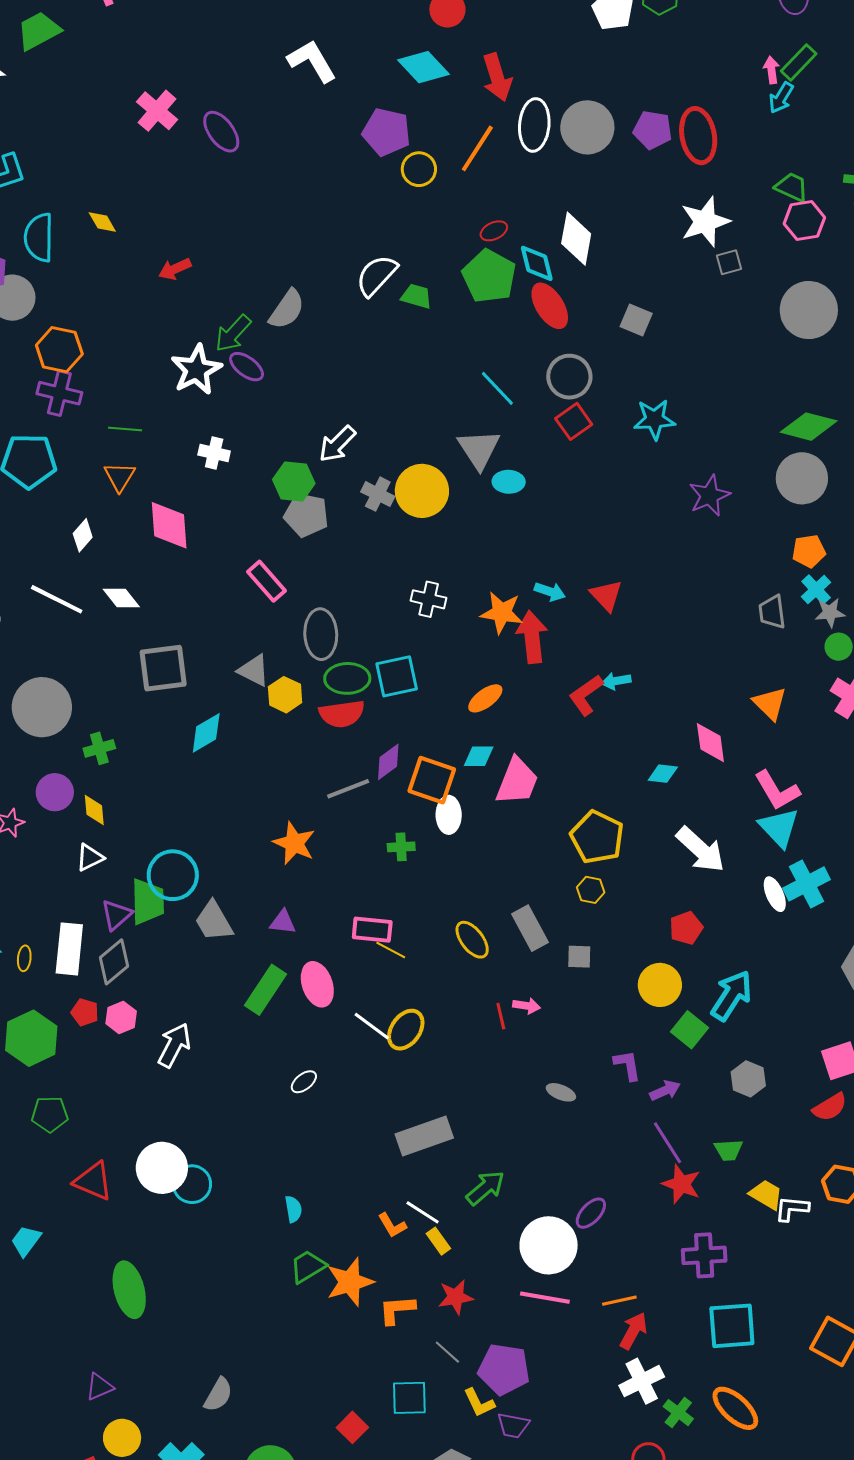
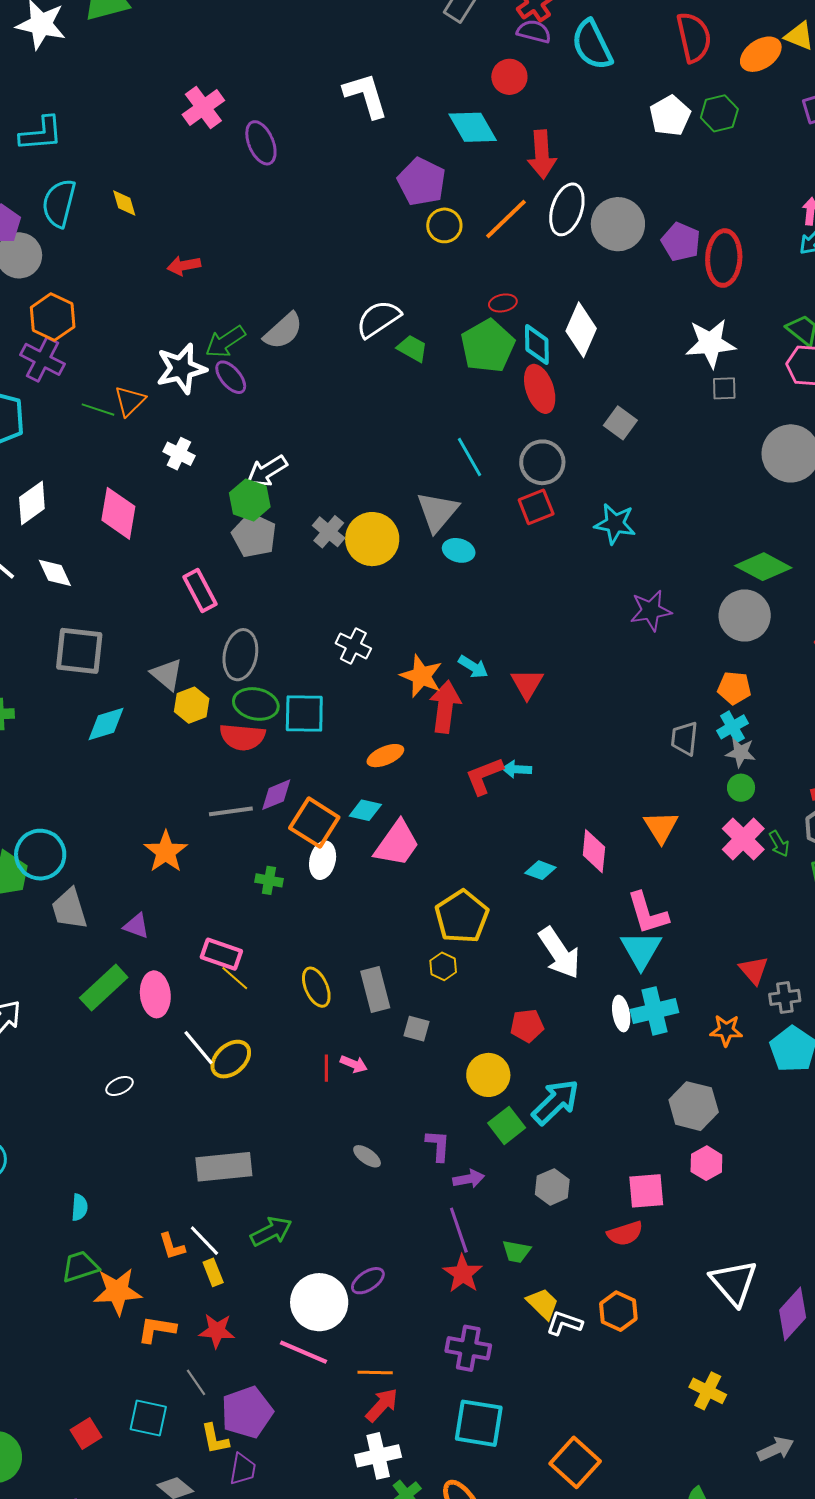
white arrow: (337, 444) -> (267, 471), moved
orange triangle: (120, 477) -> (130, 401), moved
white diamond: (83, 535) -> (32, 503), size x1.4
purple pentagon: (504, 1369) -> (247, 1412), turned 30
purple trapezoid: (513, 1425) -> (243, 1469), turned -104

